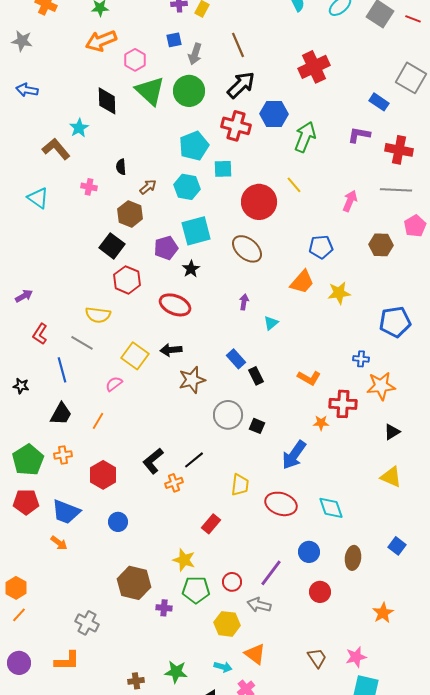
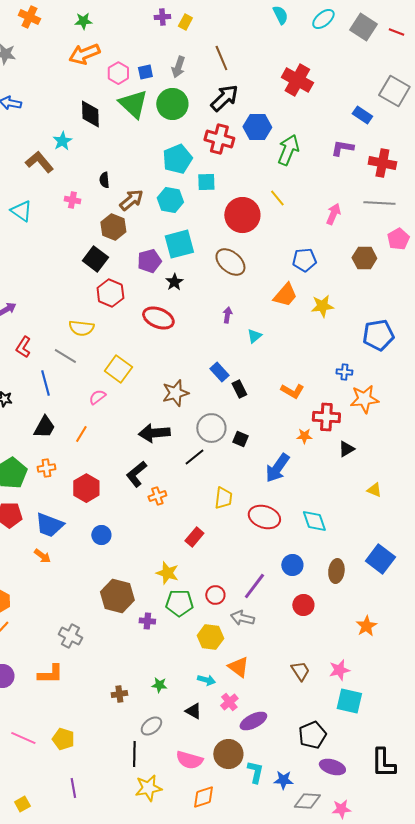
blue square: (174, 40) -> (145, 72), moved
red cross: (314, 67) -> (297, 80), turned -36
brown arrow: (148, 187) -> (131, 200), size x1.4
black arrow: (171, 350) -> (154, 433), moved, size x1.4
black triangle: (392, 432) -> (346, 449), moved
black line: (194, 460) -> (194, 457), moved
yellow triangle: (391, 477) -> (374, 490), size x0.7
blue square: (397, 546) -> (380, 559), size x1.6
green star: (176, 672) -> (159, 685), size x0.7

